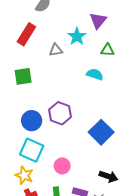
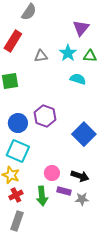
cyan star: (77, 36) -> (68, 53), moved
pink circle: (62, 166) -> (52, 173), moved
black arrow: (108, 176) -> (80, 176), moved

